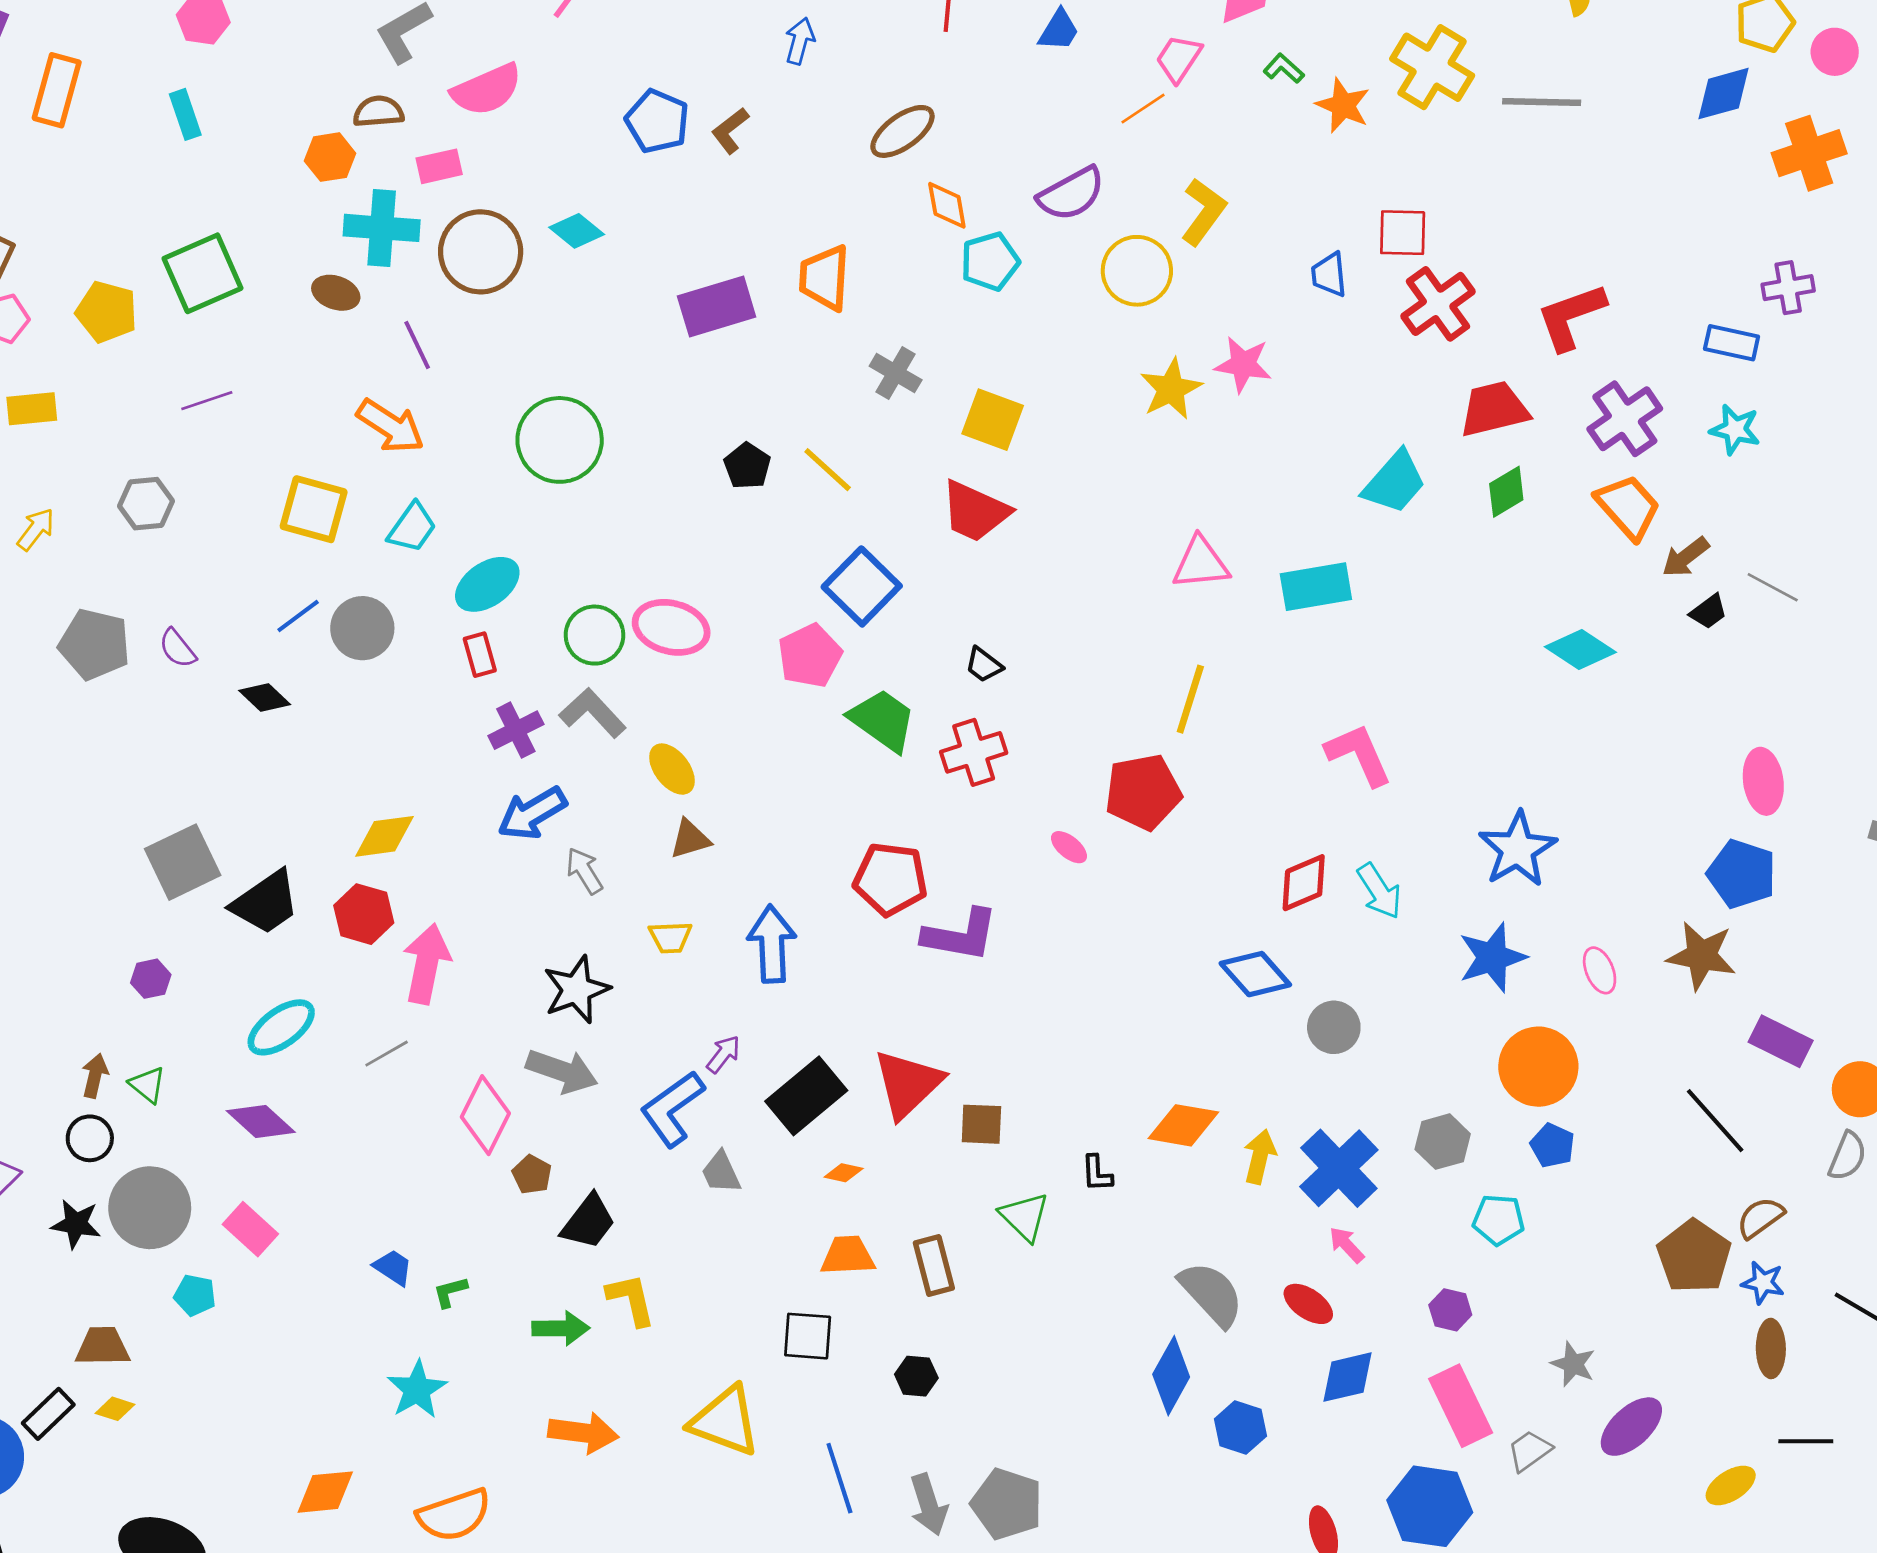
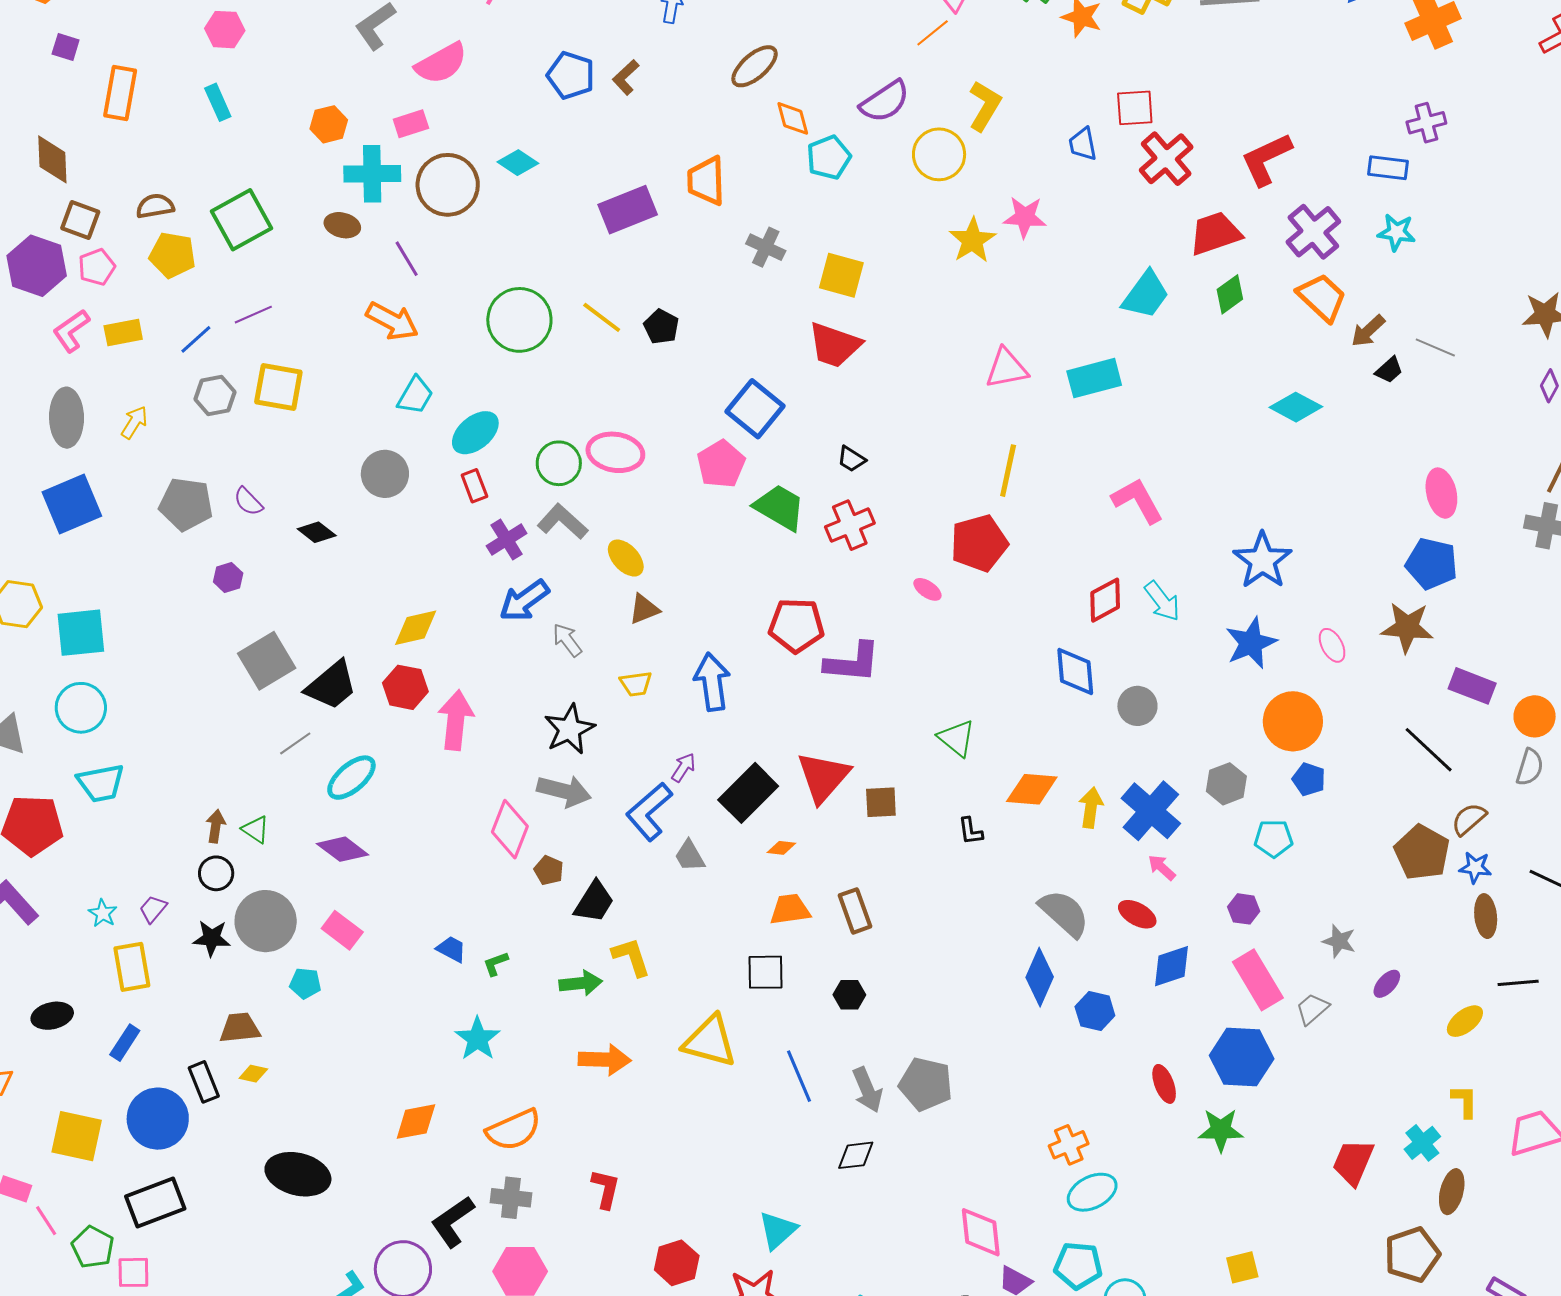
brown semicircle: (378, 112) -> (155, 206), moved
yellow line: (828, 470) -> (602, 317), moved
yellow square: (314, 509) -> (278, 387), moved
blue line: (298, 616) -> (196, 339), moved
blue diamond: (1255, 974) -> (1075, 672), turned 42
purple hexagon: (151, 979) -> (228, 578), moved
gray line: (387, 1054) -> (295, 743), moved
green triangle: (1025, 1217) -> (956, 738), moved
black rectangle: (48, 1414) -> (204, 1082), turned -63
purple ellipse: (1631, 1427) -> (1387, 984), size x0.6

